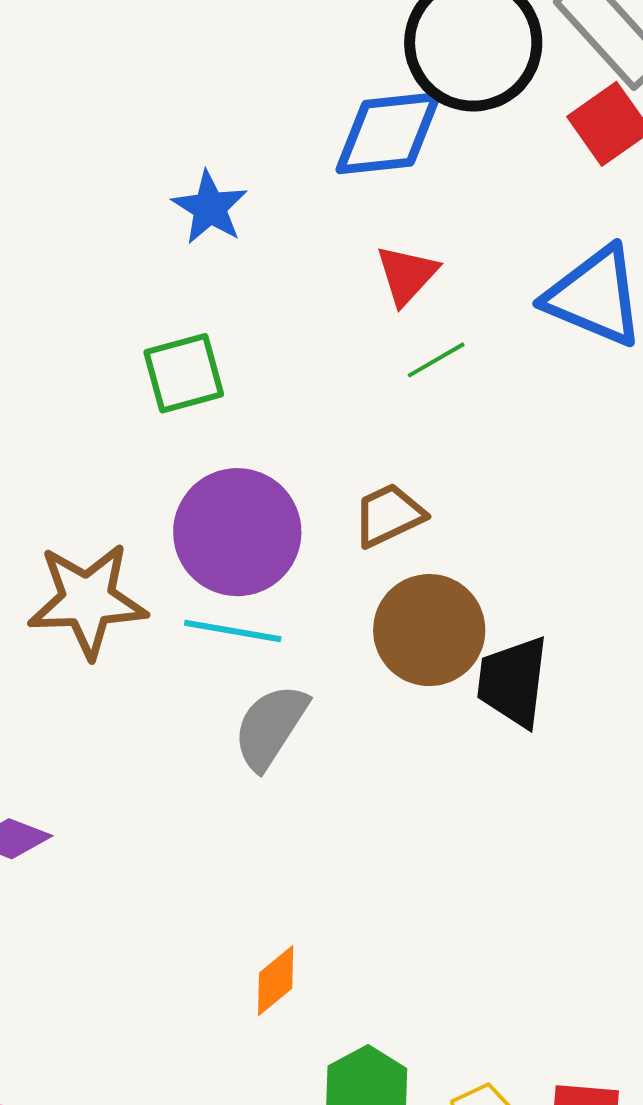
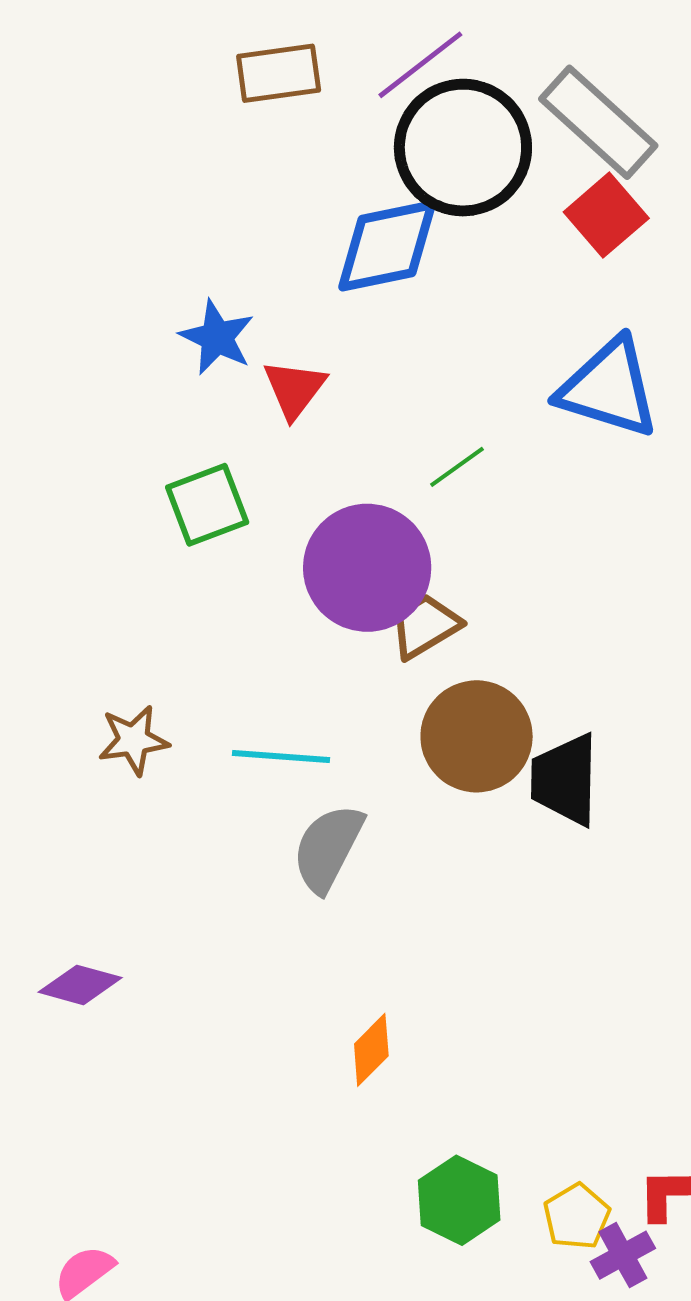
red triangle: (407, 275) -> (294, 389), moved
purple circle: (237, 532) -> (367, 568), moved
brown star: (87, 600) -> (133, 740), size x0.6
orange diamond: (276, 981) -> (371, 1050), moved

